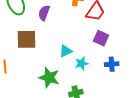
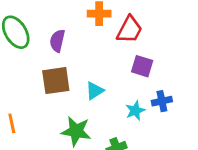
brown square: (27, 39) -> (56, 81), moved
cyan star: (82, 63) -> (135, 111), moved

